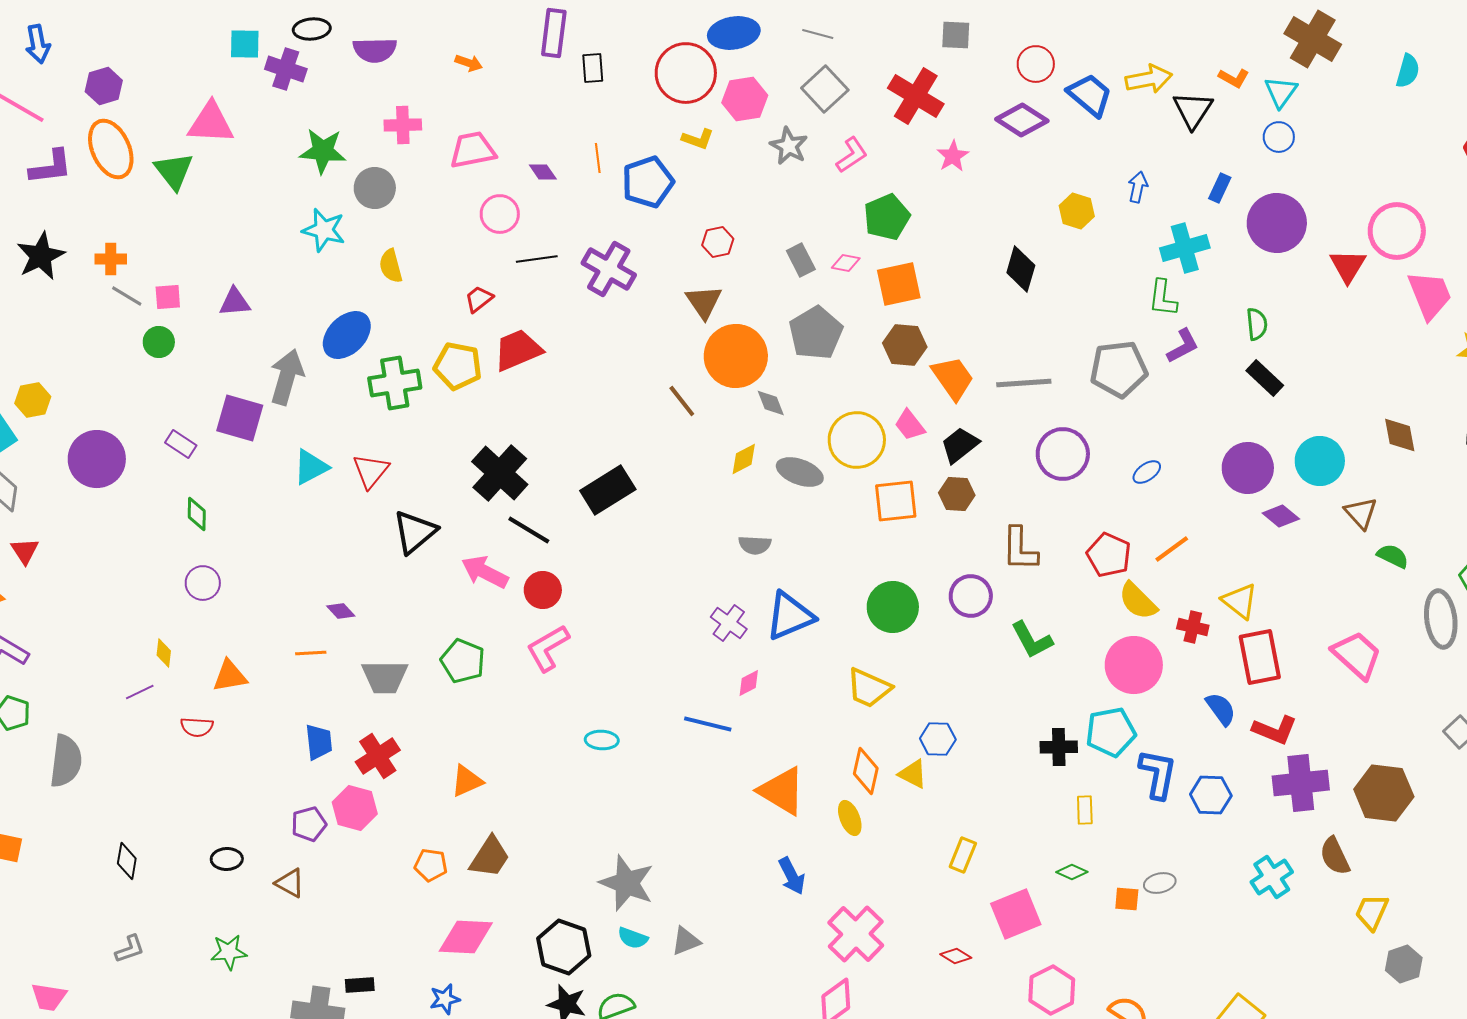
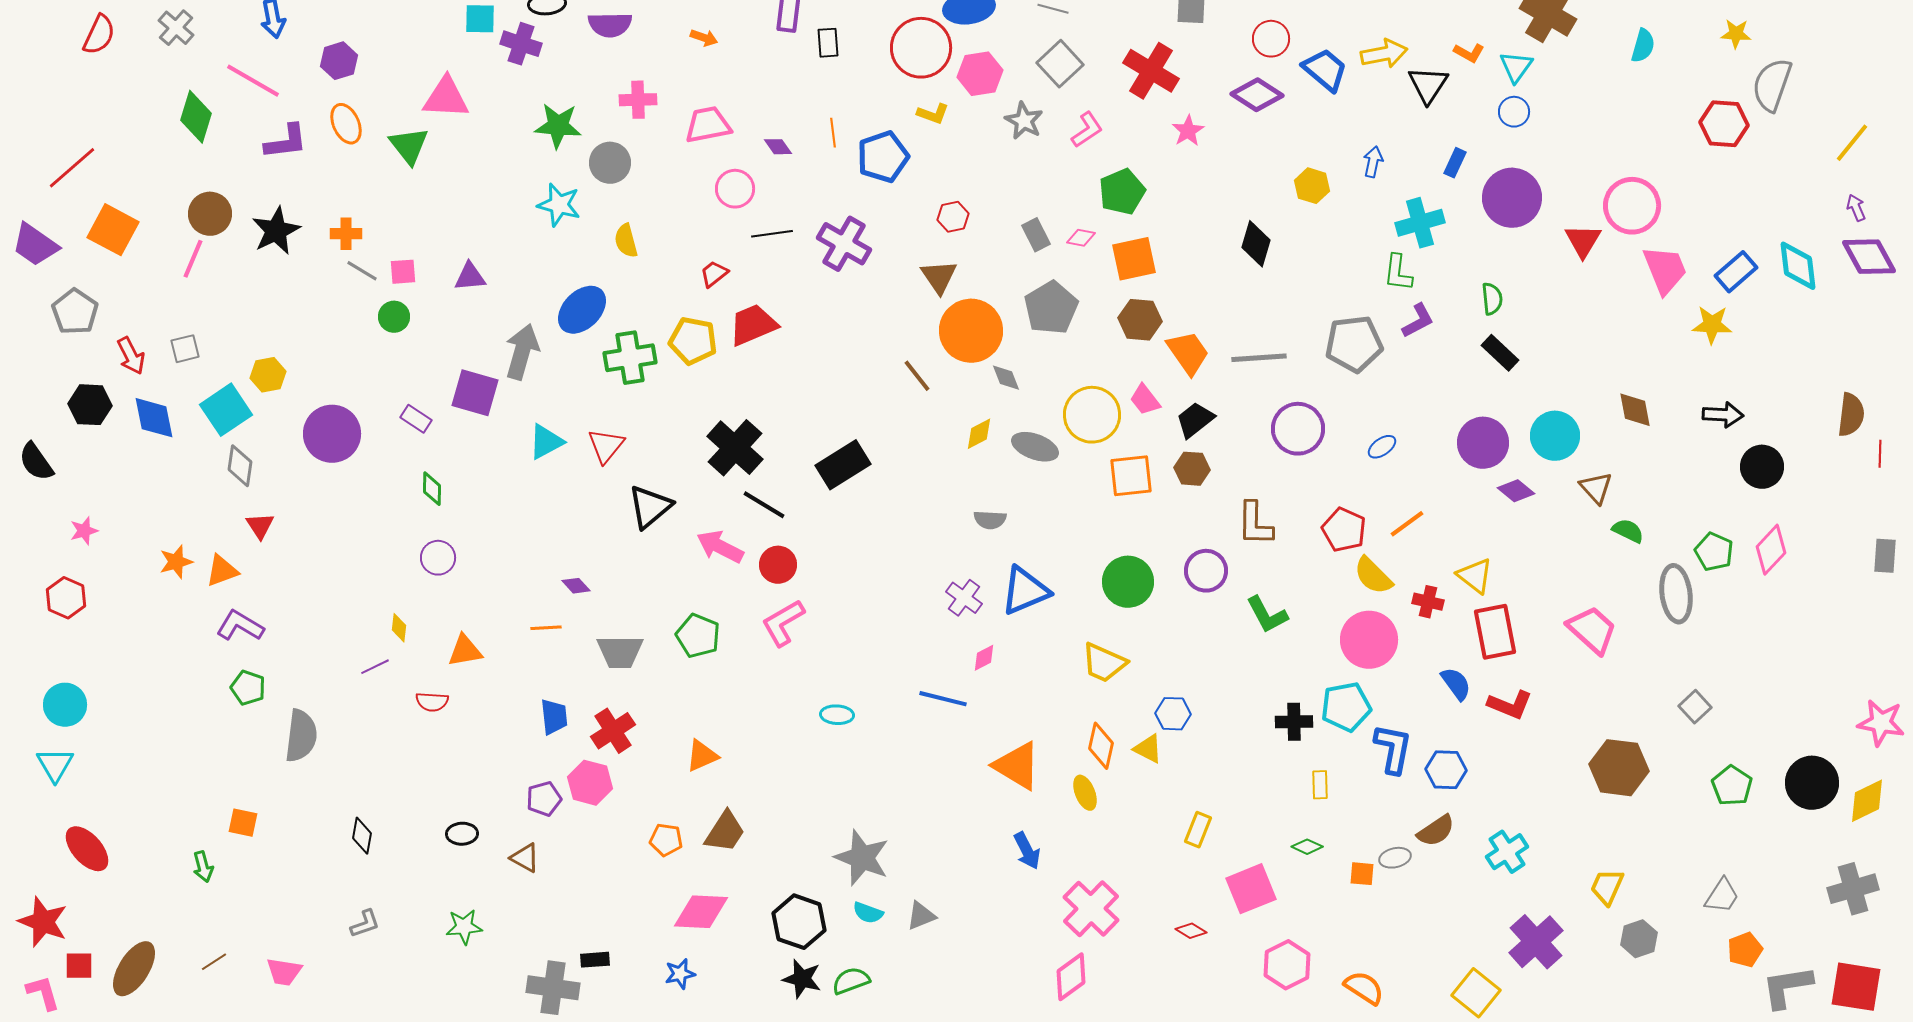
orange ellipse: (111, 149) -> (346, 124), size x0.7
purple cross: (1301, 783) -> (1536, 942), moved, turned -36
brown semicircle: (1335, 856) -> (1436, 831), moved, turned -99

